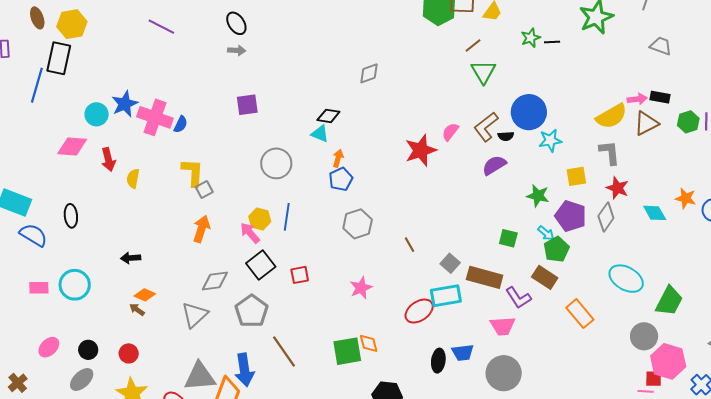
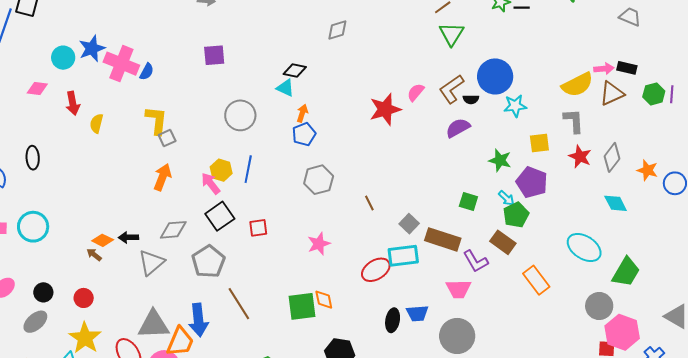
pink diamond: (72, 146) -> (37, 88), size x0.7
cyan diamond: (655, 213) -> (616, 203), moved
gray diamond: (606, 217) -> (612, 157), moved
black arrow: (131, 258) -> (128, 237), moved

